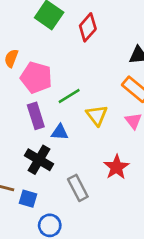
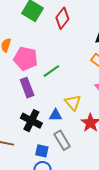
yellow triangle: (97, 115) -> (73, 102), moved
blue triangle: (60, 132) -> (56, 115), moved
blue square: (28, 199) -> (42, 151), moved

